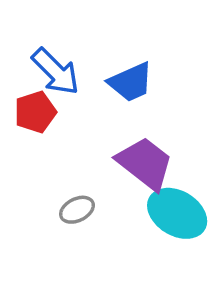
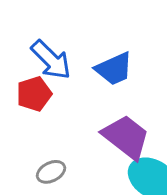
gray ellipse: (77, 210) -> (51, 172), moved

